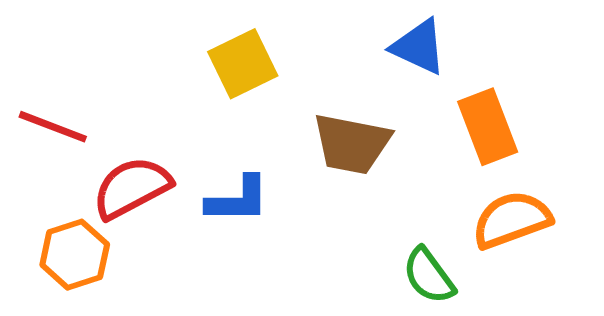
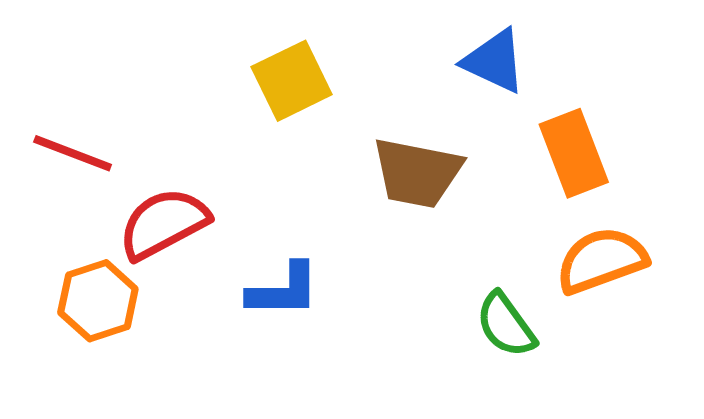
blue L-shape: (238, 200) -> (283, 290), moved

